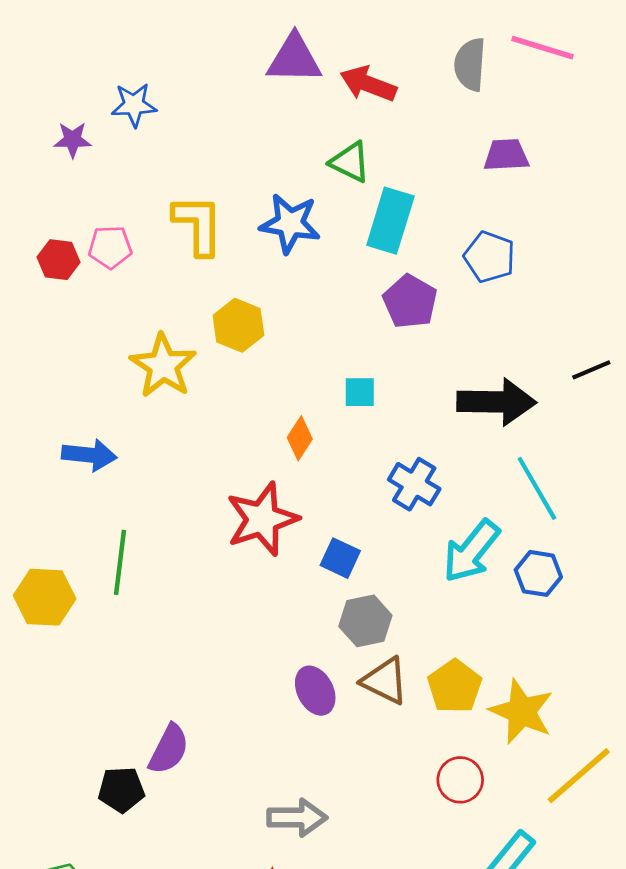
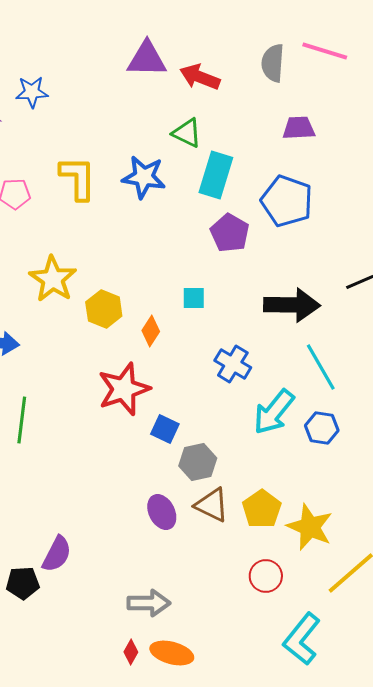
blue pentagon: (490, 257) -> (287, 201), size x1.4
yellow hexagon: (238, 325) -> (104, 309), moved
blue square: (340, 558) -> (165, 429), moved

